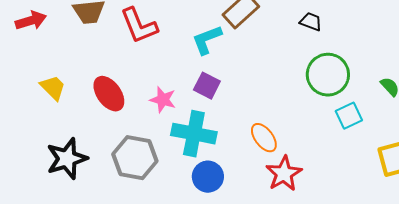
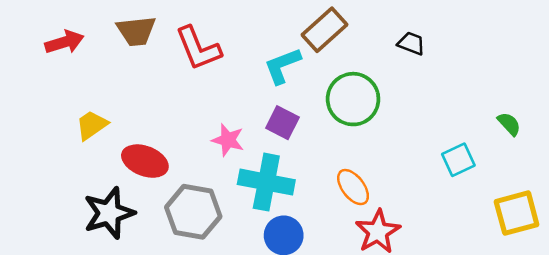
green circle: (328, 75) -> (353, 99), moved
yellow trapezoid: (53, 88) -> (92, 125), turned -80
red ellipse: (109, 94) -> (145, 161), moved, turned -33

